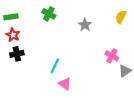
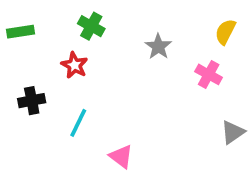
red star: (13, 35) -> (74, 65), moved
pink cross: (112, 56) -> (209, 74), moved
cyan line: (55, 66) -> (78, 123), moved

